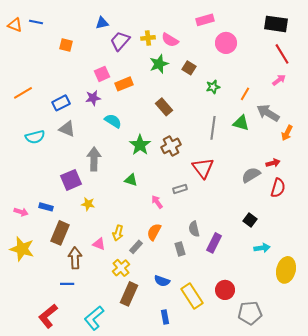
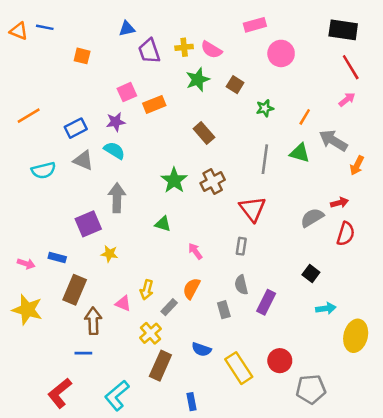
purple trapezoid: (120, 41) -> (149, 51), turned -60
cyan semicircle: (113, 121) -> (114, 150), moved
gray rectangle: (180, 189) -> (241, 246), moved, turned -64
blue rectangle: (165, 317) -> (192, 402), moved

